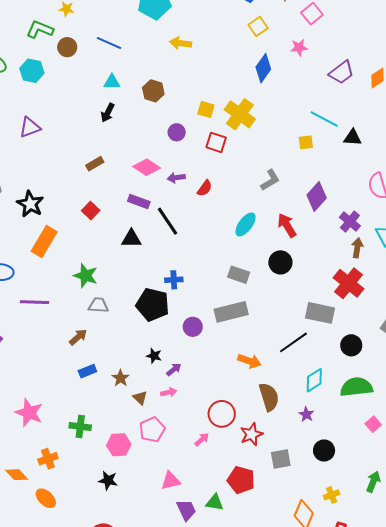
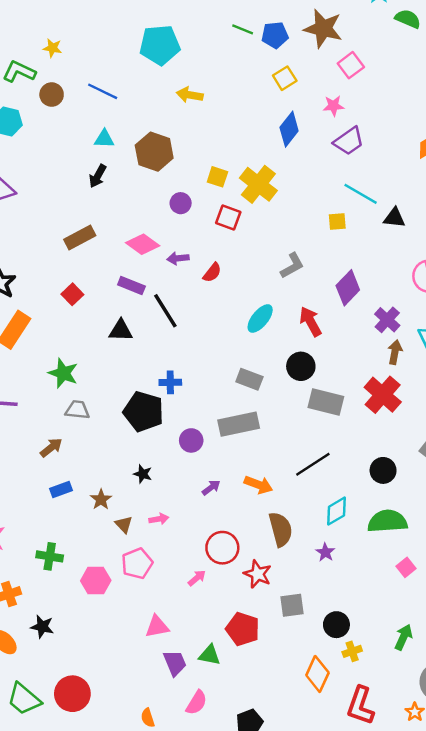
purple trapezoid: (341, 72) -> (349, 141), moved
brown hexagon: (153, 91) -> (154, 152), size x1.4
brown rectangle: (95, 164) -> (80, 237), size x1.4
gray rectangle: (320, 313) -> (326, 402), moved
purple arrow: (174, 369) -> (211, 488), moved
red star: (251, 434) -> (258, 574), turned -30
black circle: (324, 450) -> (336, 625), moved
black star: (108, 480) -> (42, 627), moved

